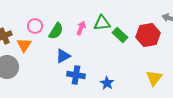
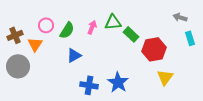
red hexagon: (148, 35) -> (154, 49), moved
blue cross: (76, 75) -> (89, 85), moved
blue star: (107, 83) -> (118, 82), size x1.5

